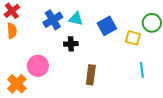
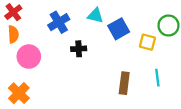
cyan triangle: (76, 19) -> (95, 16), moved
pink circle: (38, 66) -> (29, 57), moved
brown rectangle: (91, 75) -> (124, 83), moved

